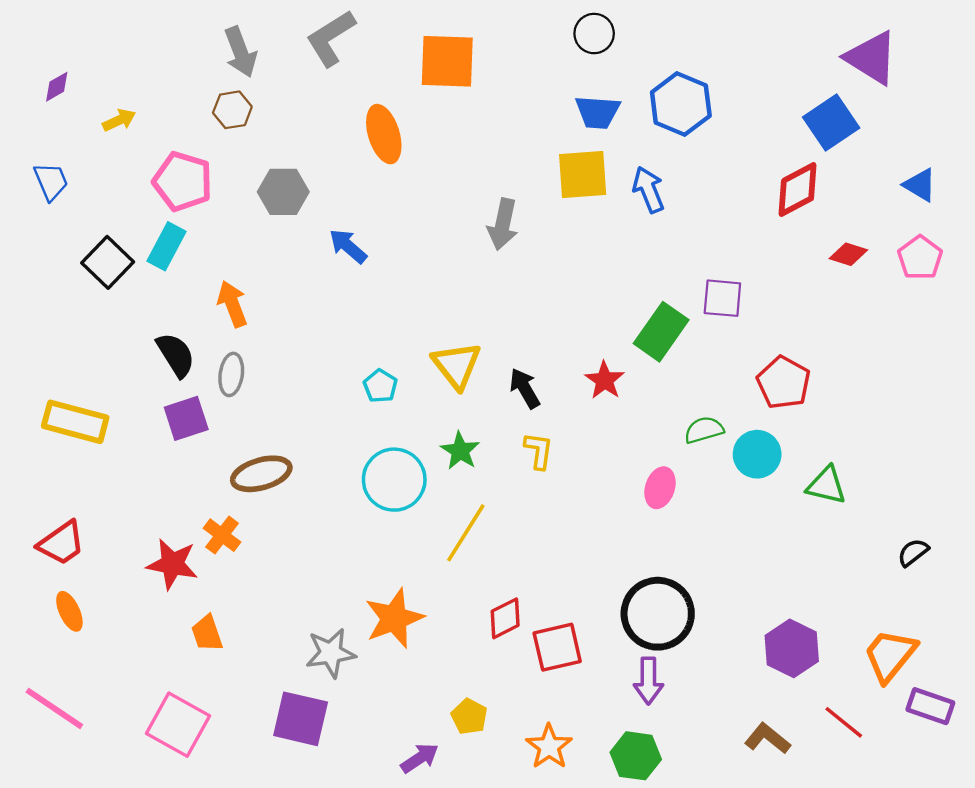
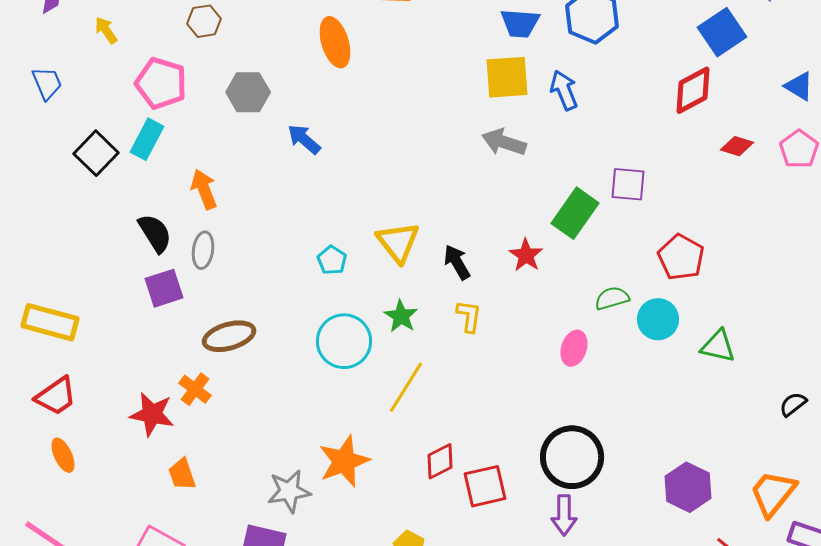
yellow arrow: (119, 120) -> (106, 30), turned -100
gray arrow: (503, 224) -> (504, 142), moved, turned 96
yellow rectangle: (75, 422) -> (50, 322), moved

